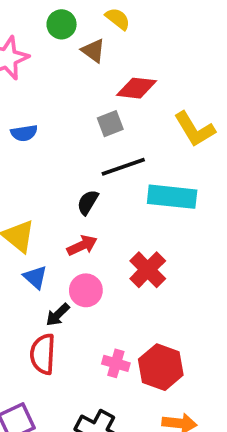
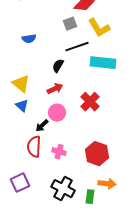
yellow L-shape: (195, 129) -> (99, 28), moved
blue semicircle: (24, 133) -> (29, 39), moved
blue triangle: (35, 277) -> (22, 106), moved
pink cross: (116, 363) -> (59, 152), moved

